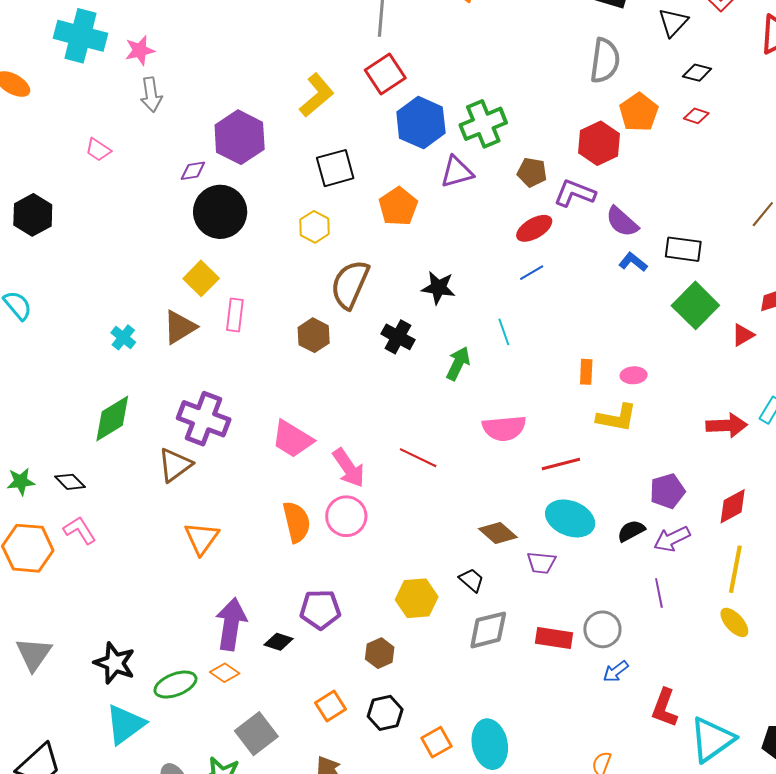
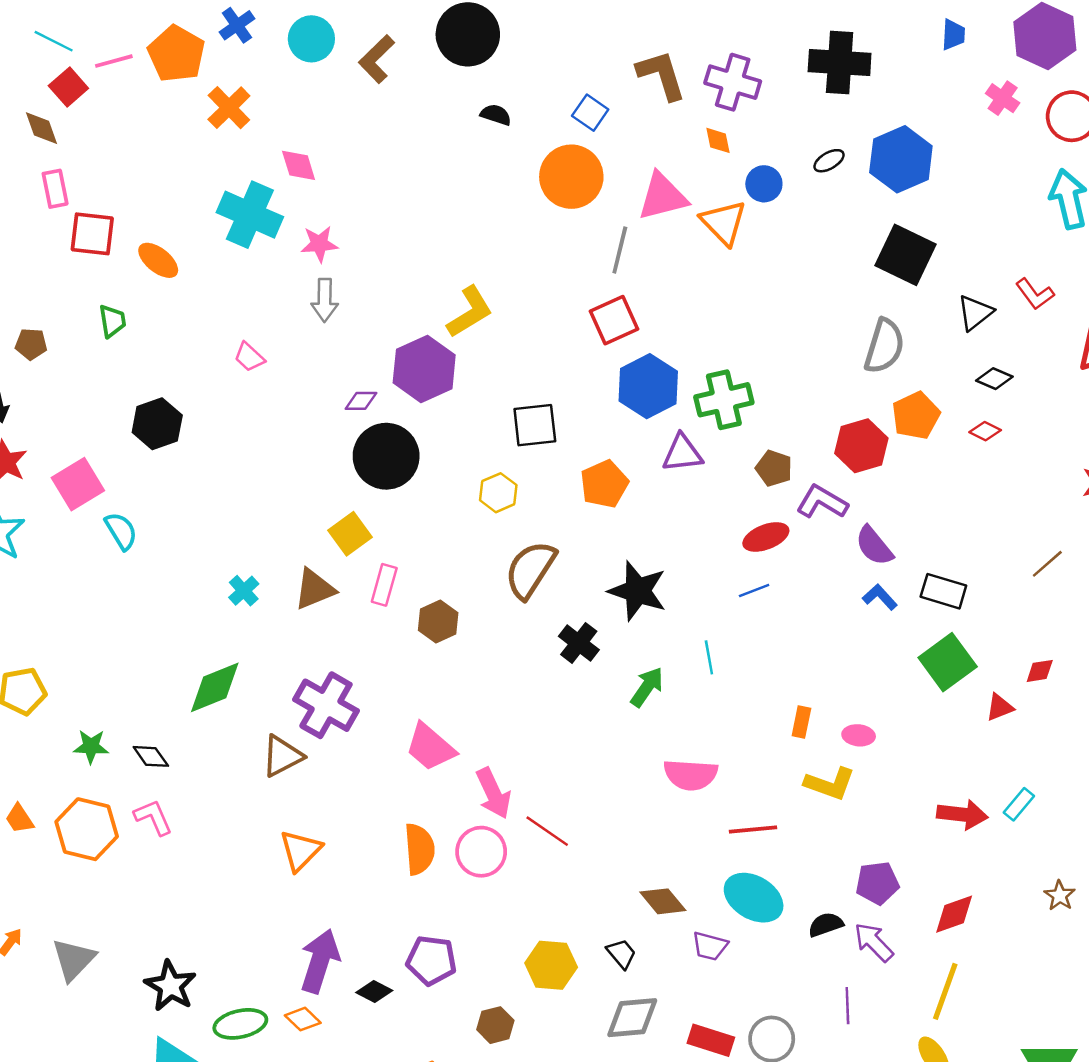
yellow L-shape: (317, 95) -> (470, 312), moved
black star: (438, 288) -> (638, 591), size x1.4
brown hexagon: (314, 335) -> (438, 622), moved
red line: (418, 458) -> (547, 831), moved
purple arrow: (672, 539) -> (874, 942), turned 63

